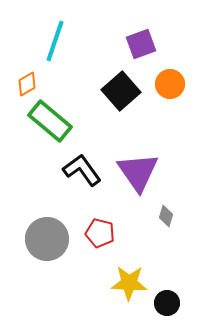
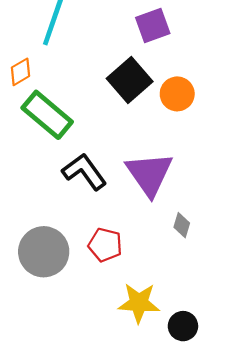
orange circle: (170, 84) -> (177, 94), moved

